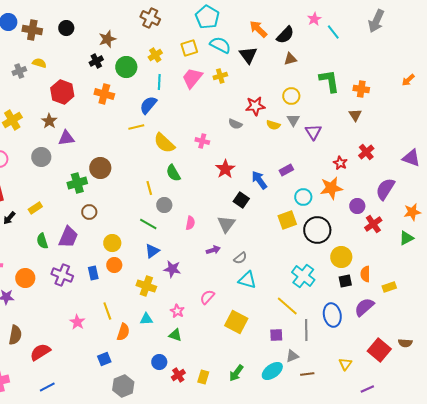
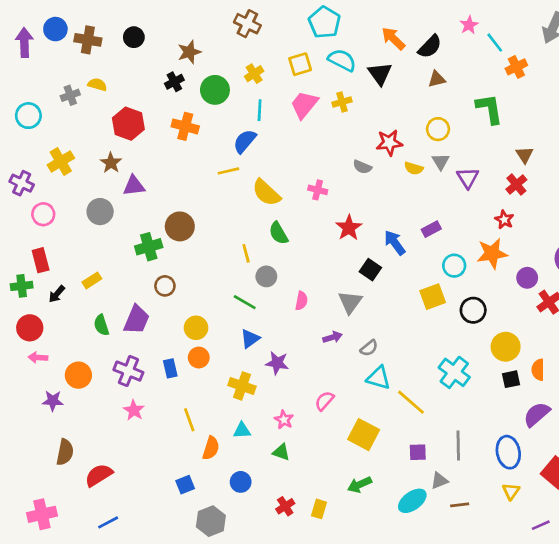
orange cross: (361, 89) -> (516, 67), moved, turned -35
red cross: (366, 152) -> (516, 185), moved
black circle: (317, 230) -> (473, 310), size x0.7
yellow line: (287, 306) -> (411, 402), moved
blue ellipse: (332, 315) -> (508, 452), moved
pink star: (77, 322) -> (134, 410), moved
blue circle: (159, 362) -> (241, 482), moved
green arrow: (236, 373) -> (360, 485), moved, turned 30

